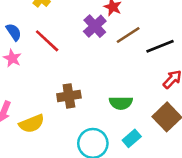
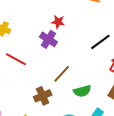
brown line: (128, 35) -> (62, 74), moved

